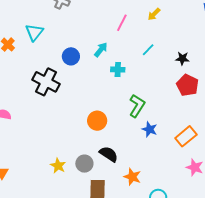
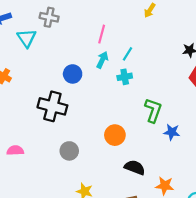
pink line: (122, 23) -> (102, 34), moved
cyan triangle: (34, 32) -> (27, 38), moved
cyan line: (148, 50) -> (128, 54), moved
gray circle: (84, 164) -> (69, 151), moved

